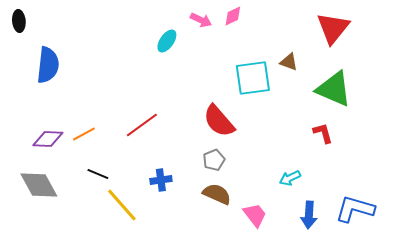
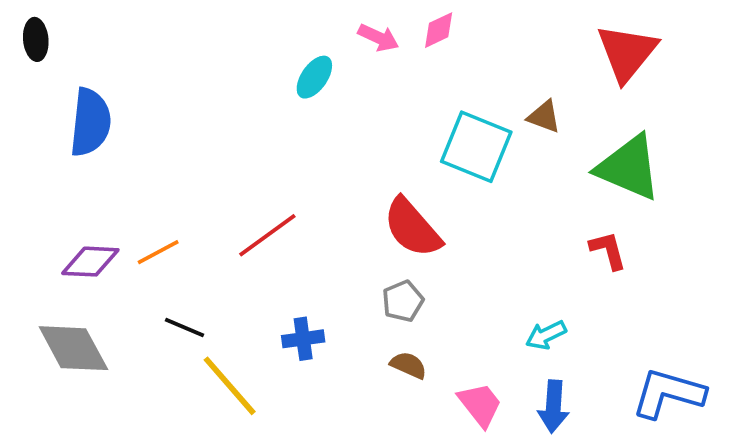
cyan square: (253, 78) -> (476, 147), turned 30
brown semicircle: (217, 194) -> (409, 365), size x0.7
blue arrow: (309, 215) -> (553, 407), moved

